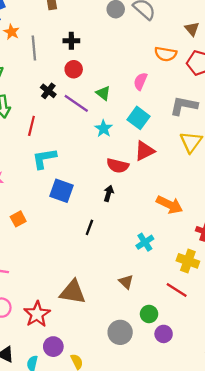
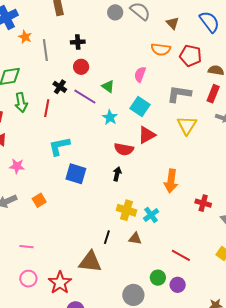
brown triangle: (192, 29) -> (172, 23), moved
red line: (31, 126) -> (47, 108), moved
orange arrow: (170, 205) -> (171, 181), turned 75
black line: (89, 227) -> (107, 237), moved
yellow cross: (188, 261) -> (127, 210), moved
brown triangle: (126, 282) -> (135, 239), moved, turned -32
purple circle: (164, 334) -> (178, 285), moved

